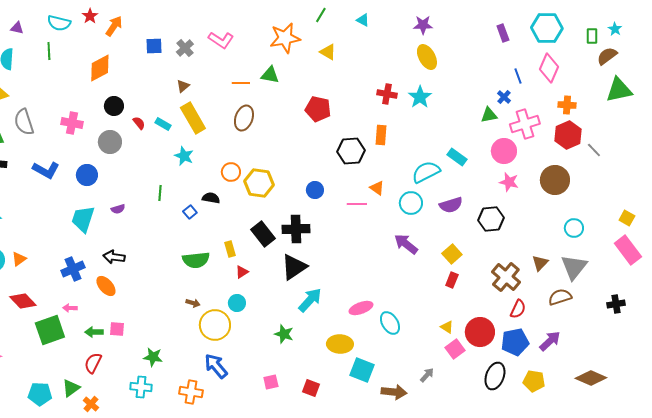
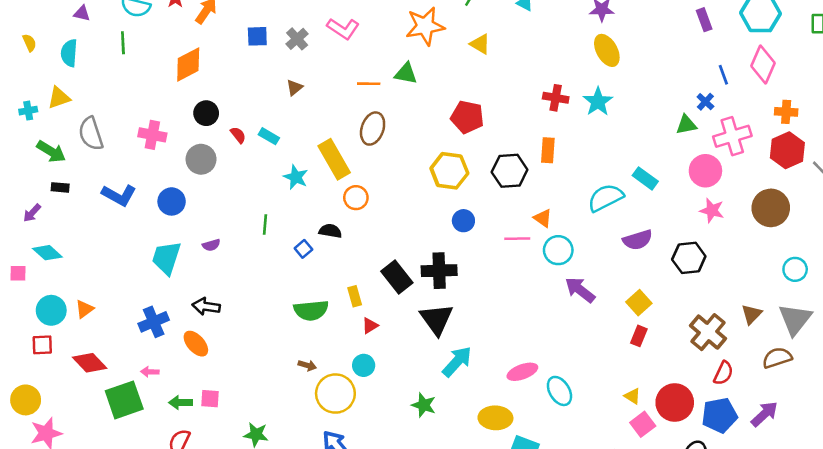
yellow rectangle: (193, 118) -> (334, 159), moved
yellow hexagon: (259, 183) -> (449, 171), moved
cyan circle: (411, 203) -> (558, 250), moved
black triangle: (294, 267) -> (437, 319), turned -32

